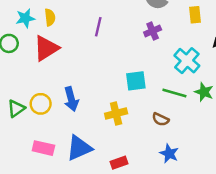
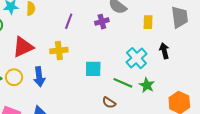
purple cross: (153, 31) -> (102, 22), moved
red triangle: (46, 48) -> (23, 47), moved
yellow cross: (116, 114) -> (59, 50), moved

